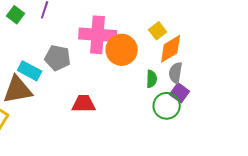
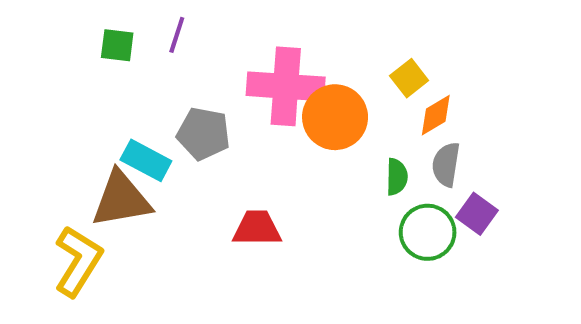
green square: (16, 15) -> (117, 45), turned -30
orange diamond: (171, 49) -> (436, 115), size x0.7
purple square: (180, 93) -> (477, 214), moved

